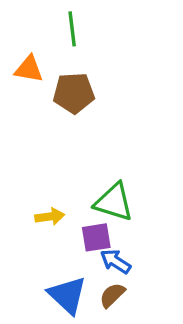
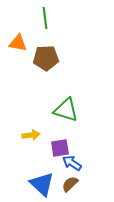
green triangle: (114, 202) -> (66, 110), moved

